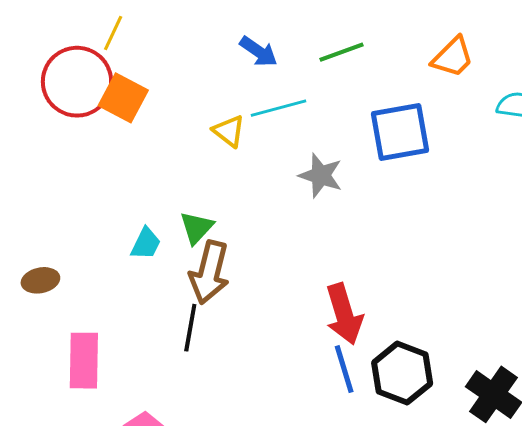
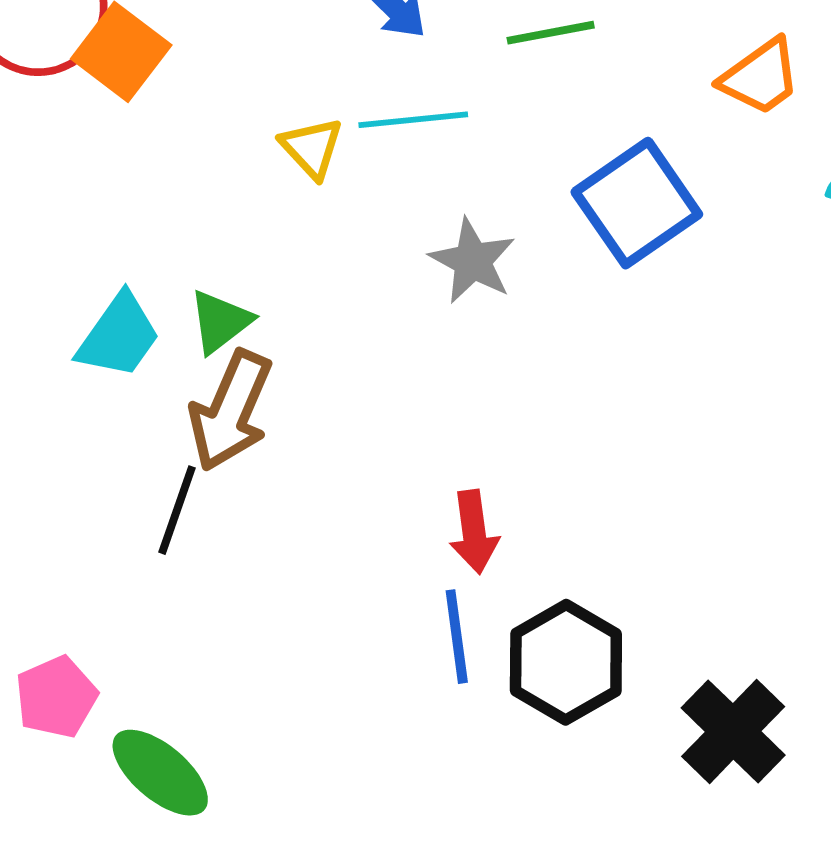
blue square: (400, 132) -> (637, 203), turned -34
cyan trapezoid: (146, 243) -> (119, 336), size x1.4
red arrow: (344, 314) -> (474, 532), size x0.7

